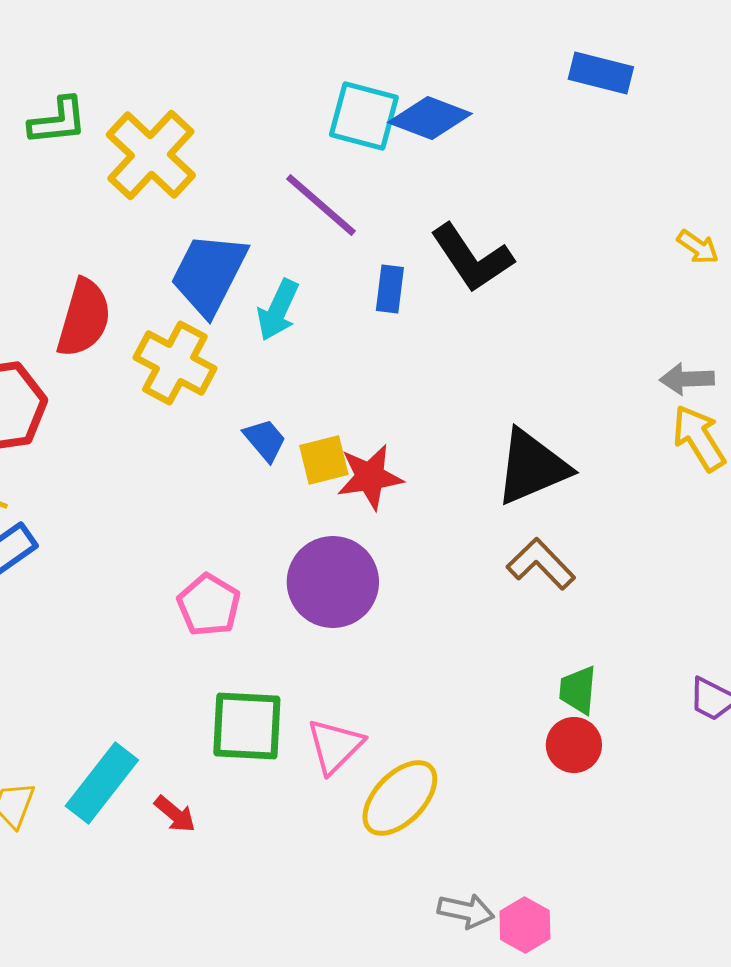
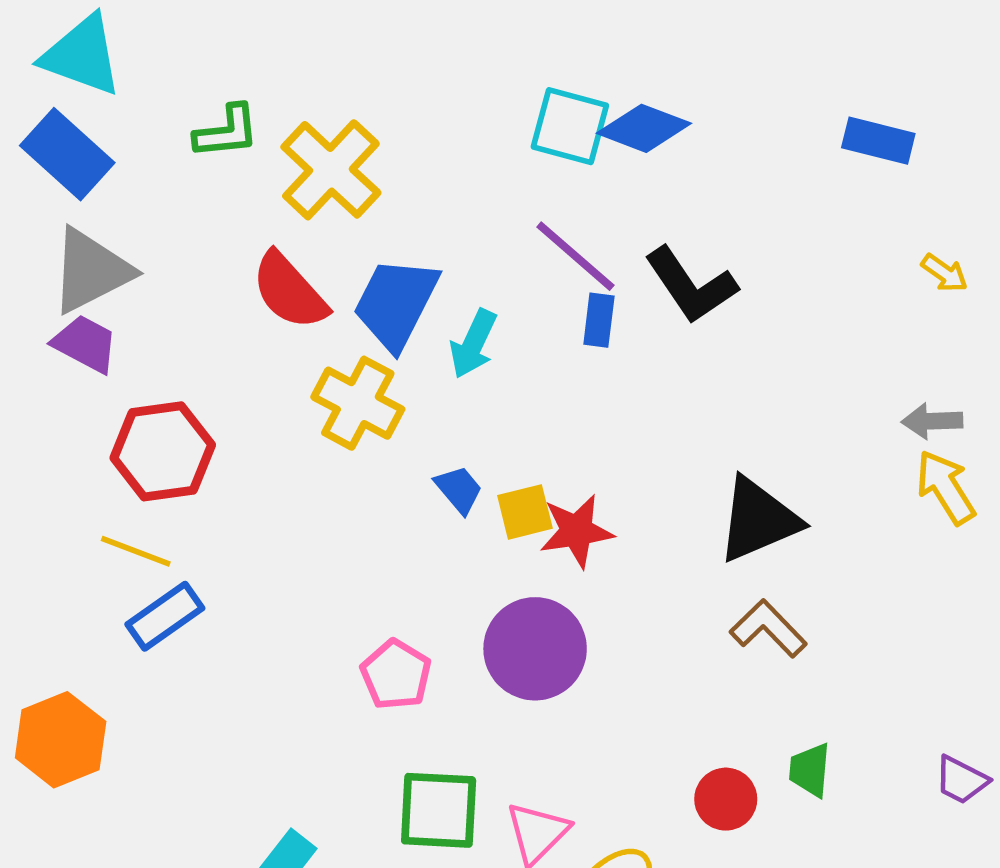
blue rectangle: (601, 73) -> (878, 141), moved
purple line: (321, 205) -> (575, 256), moved
red semicircle: (84, 318) -> (289, 291), moved, turned 122
red circle: (574, 745) -> (726, 799), moved

